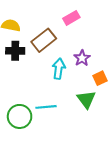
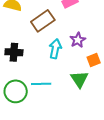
black cross: (15, 51) -> (14, 52), moved

